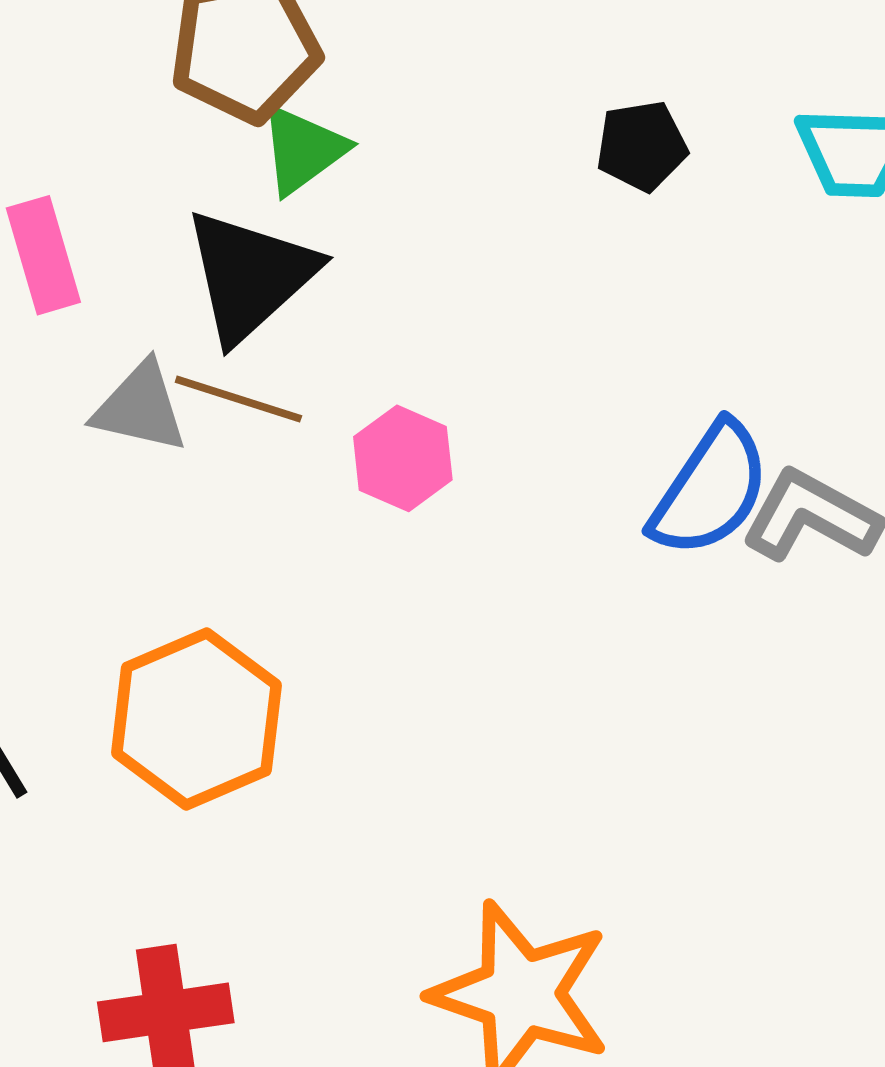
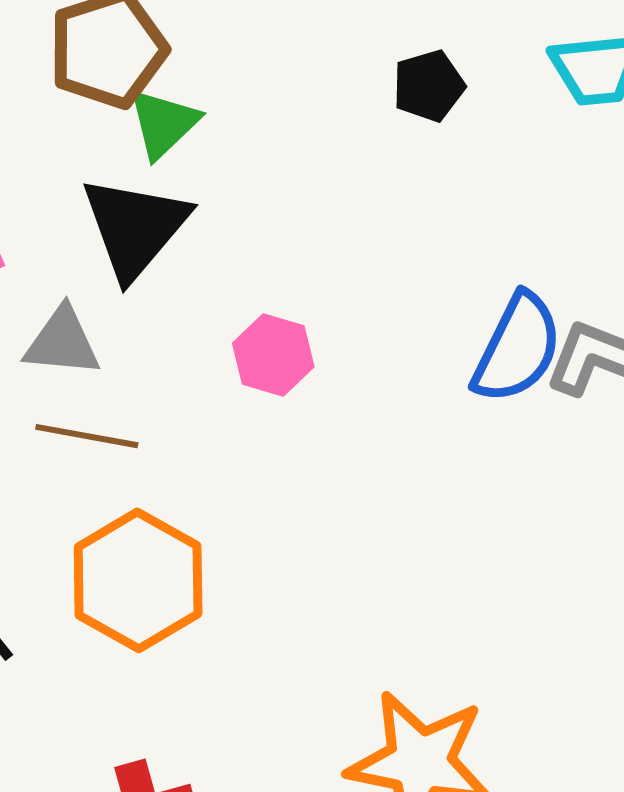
brown line: (238, 399) -> (87, 436), moved

